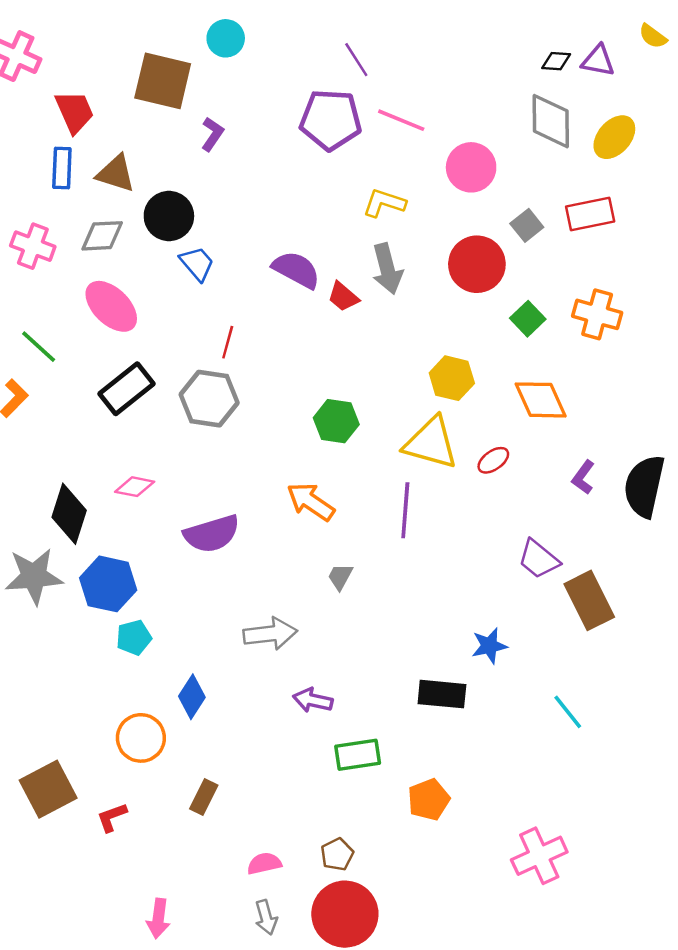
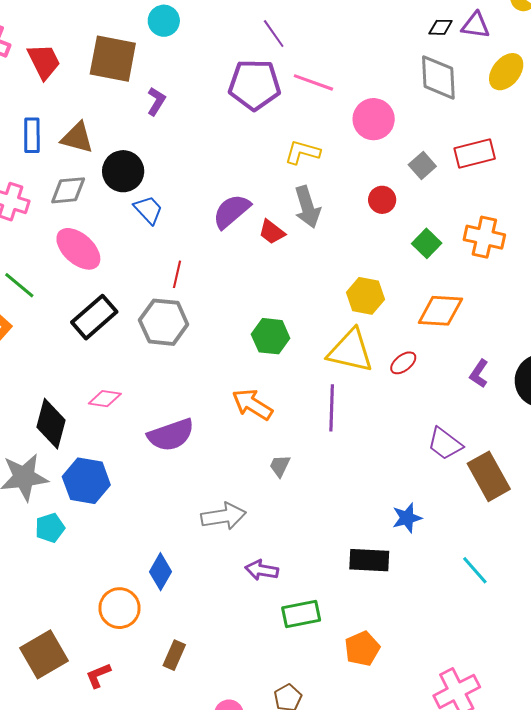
red trapezoid: (74, 112) -> (44, 61), moved
yellow ellipse: (614, 137) -> (506, 72), moved
red circle: (477, 264) -> (382, 200), size x0.6
purple semicircle: (296, 270) -> (232, 211), turned -66
orange diamond: (541, 400) -> (440, 311), turned -60
cyan pentagon: (134, 638) -> (50, 528), moved

